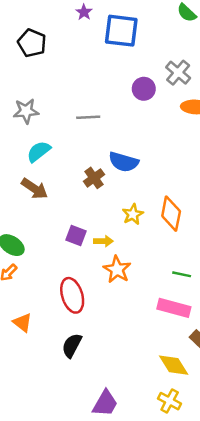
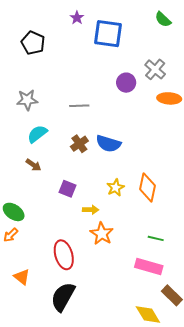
brown cross: (94, 178) -> (79, 144), moved
brown arrow: (35, 189) -> (33, 165), size x0.7
purple square: (76, 236) -> (68, 189), moved
black semicircle: (72, 345) -> (63, 297), size x1.4

